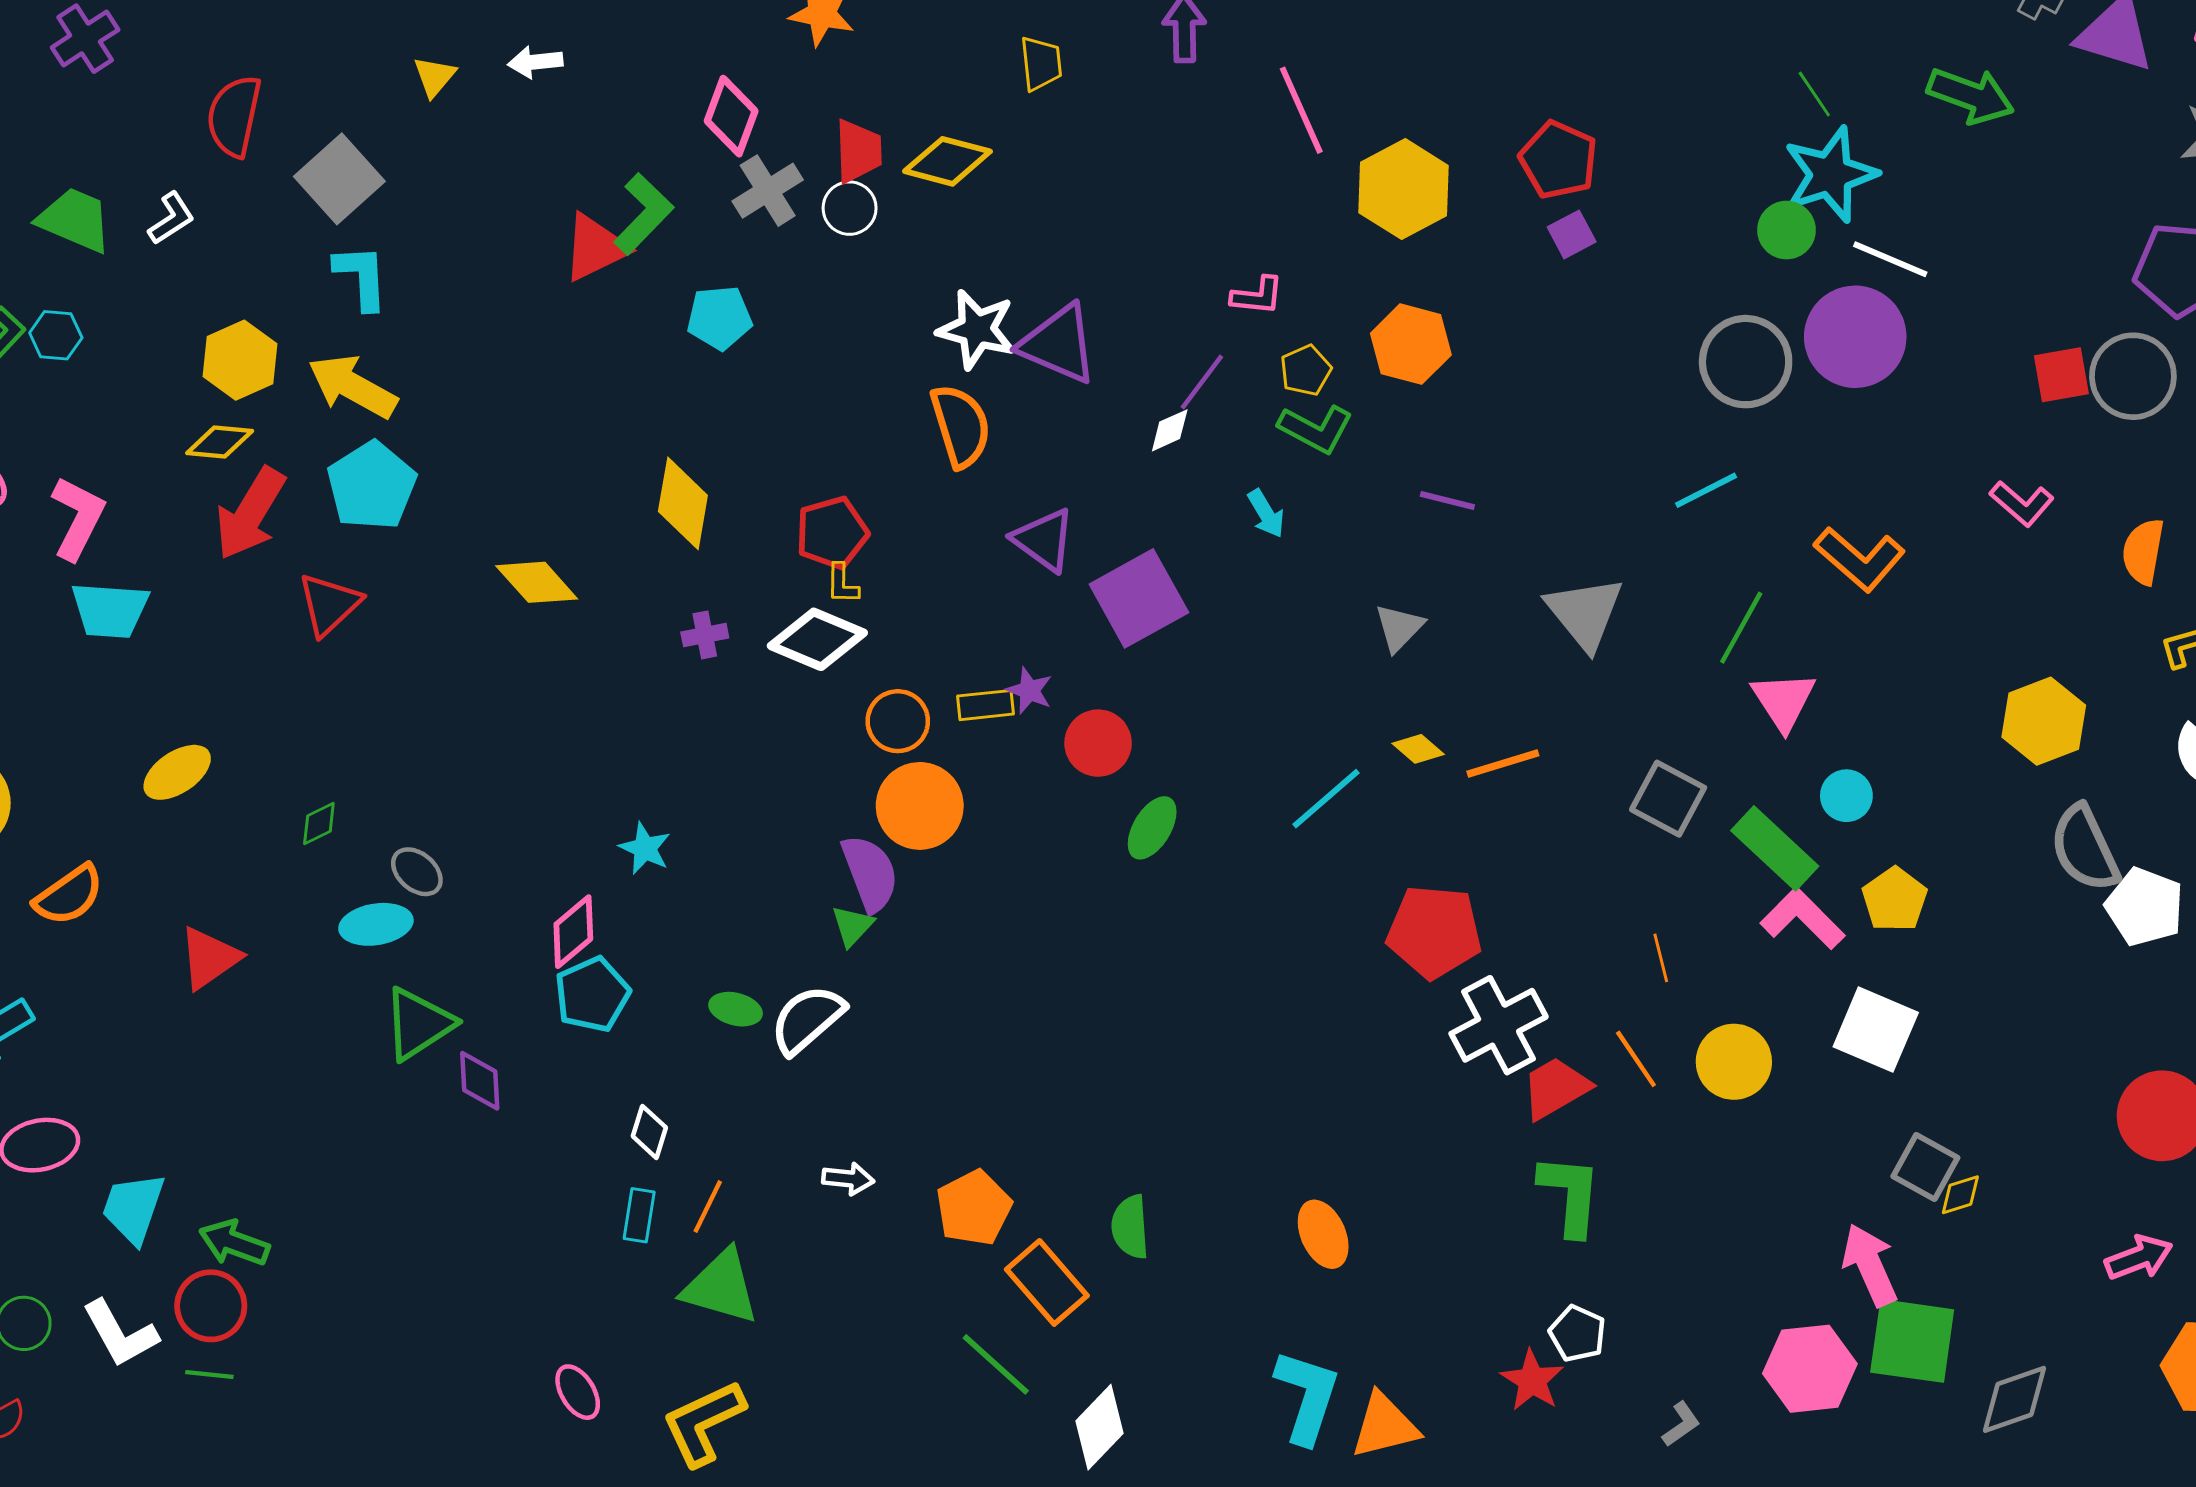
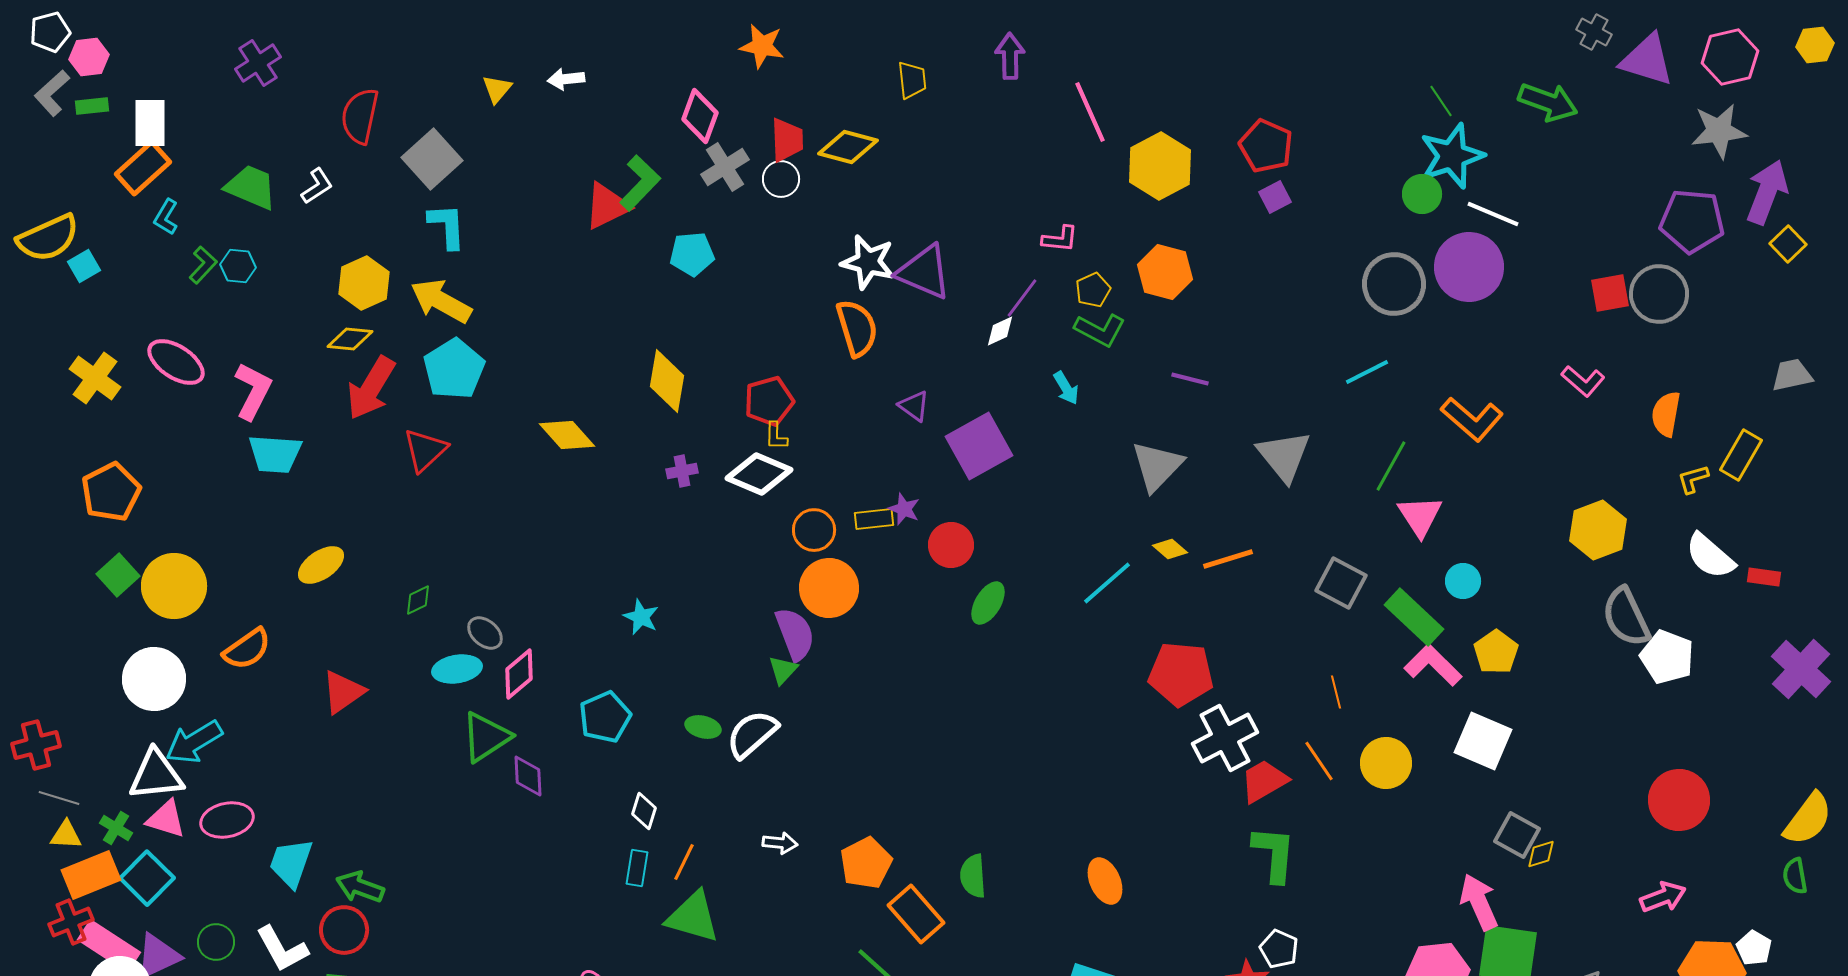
purple triangle: (1044, 540) -> (914, 406), size x0.7
gray triangle: (1399, 628) -> (1157, 466), size x1.5
pink diamond: (573, 932) -> (519, 674), moved

